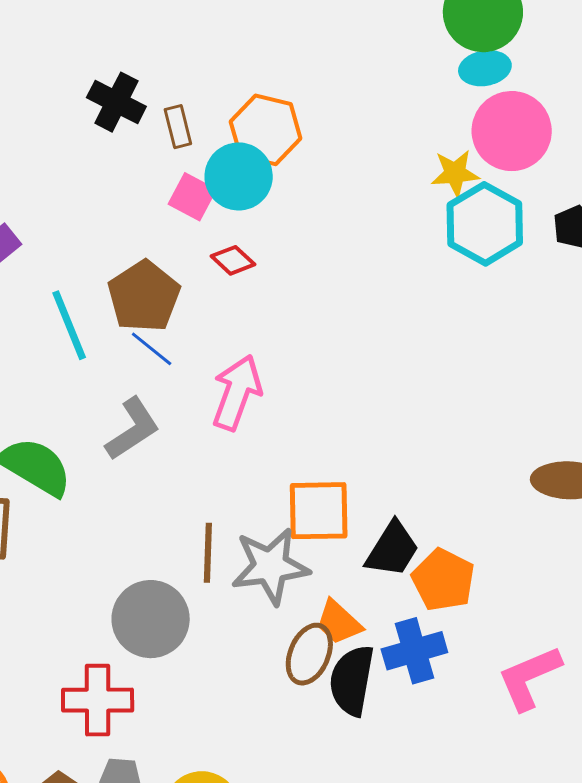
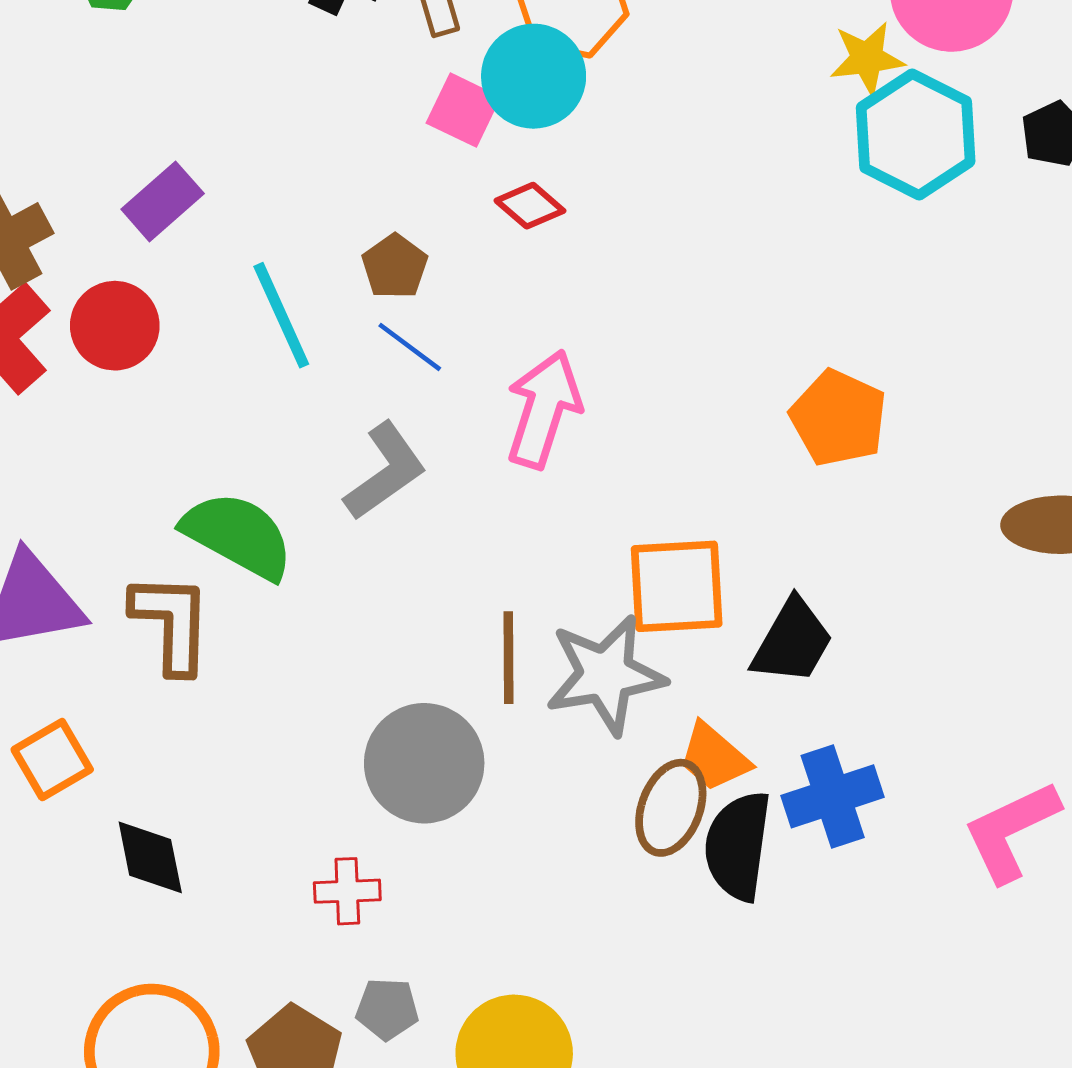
brown pentagon: (144, 296) -> (395, 266), size x0.6
orange pentagon: (443, 580) -> (838, 418), moved
red cross: (98, 700) -> (347, 891), size x0.6

